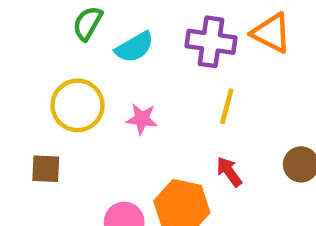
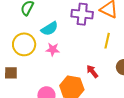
cyan semicircle: (134, 47) -> (50, 29), moved
yellow line: (227, 106) -> (107, 41), moved

